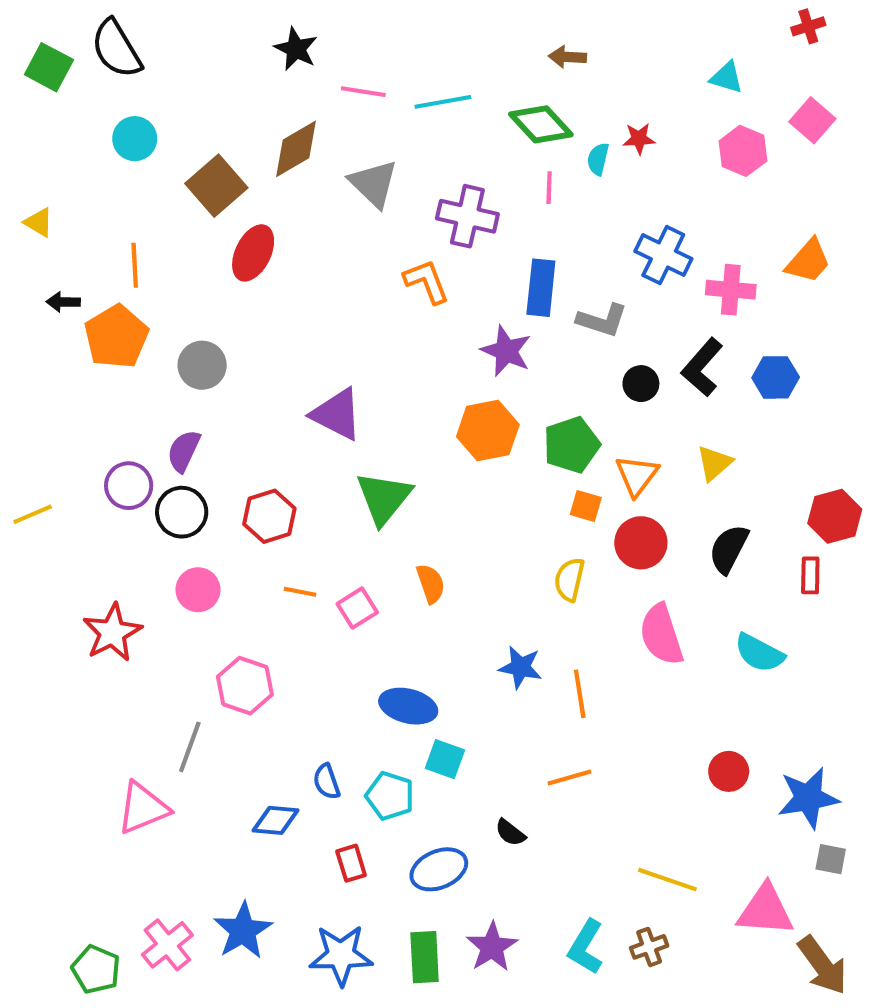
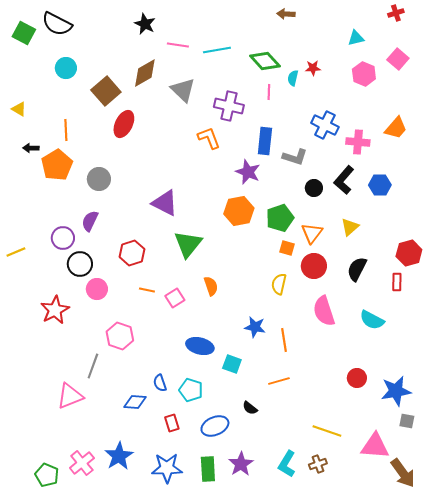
black semicircle: (116, 49) -> (57, 24), turned -32
brown arrow: (567, 57) -> (286, 14), moved
cyan triangle: (727, 77) -> (356, 38), turned -30
black circle: (182, 512) -> (80, 264), moved
cyan square: (445, 759) -> (232, 364), moved

